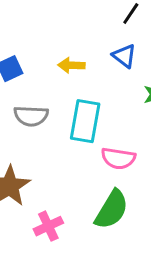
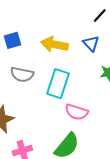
yellow arrow: (71, 65) -> (54, 44), size x1.5

